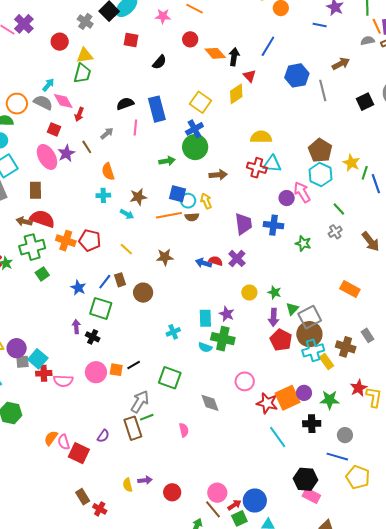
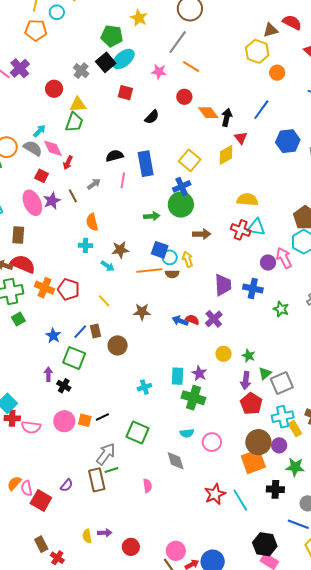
brown circle: (309, 334) -> (258, 442), moved
cyan semicircle: (205, 347) -> (187, 433), moved, turned -32
purple circle: (304, 393) -> (279, 445), moved
red star: (267, 403) -> (215, 494), moved, turned 30

